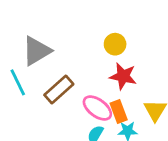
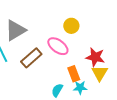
red star: (123, 76) -> (95, 57), moved
pink ellipse: (97, 108) -> (58, 46), moved

